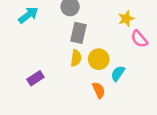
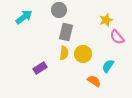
cyan semicircle: (118, 73) -> (108, 66), moved
purple rectangle: (35, 78) -> (40, 68), moved
orange semicircle: (99, 90) -> (94, 81), moved, turned -32

